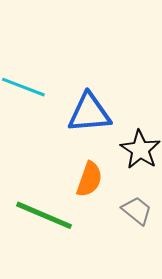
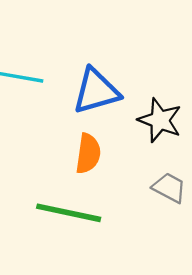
orange semicircle: (89, 179) -> (88, 154), moved

